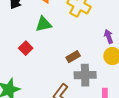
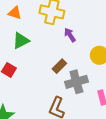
purple arrow: (109, 36) -> (70, 35), moved

